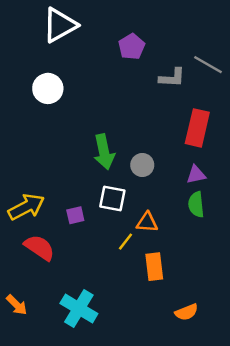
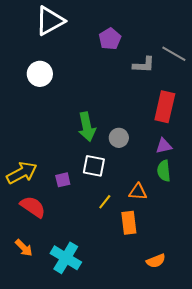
orange triangle: (147, 222) -> (138, 192), moved
orange arrow: (17, 305) -> (24, 248), moved

